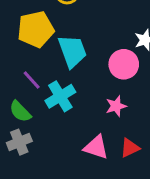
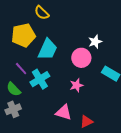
cyan trapezoid: (72, 51) -> (48, 49), turned 45
red triangle: (130, 148) -> (86, 122), moved

